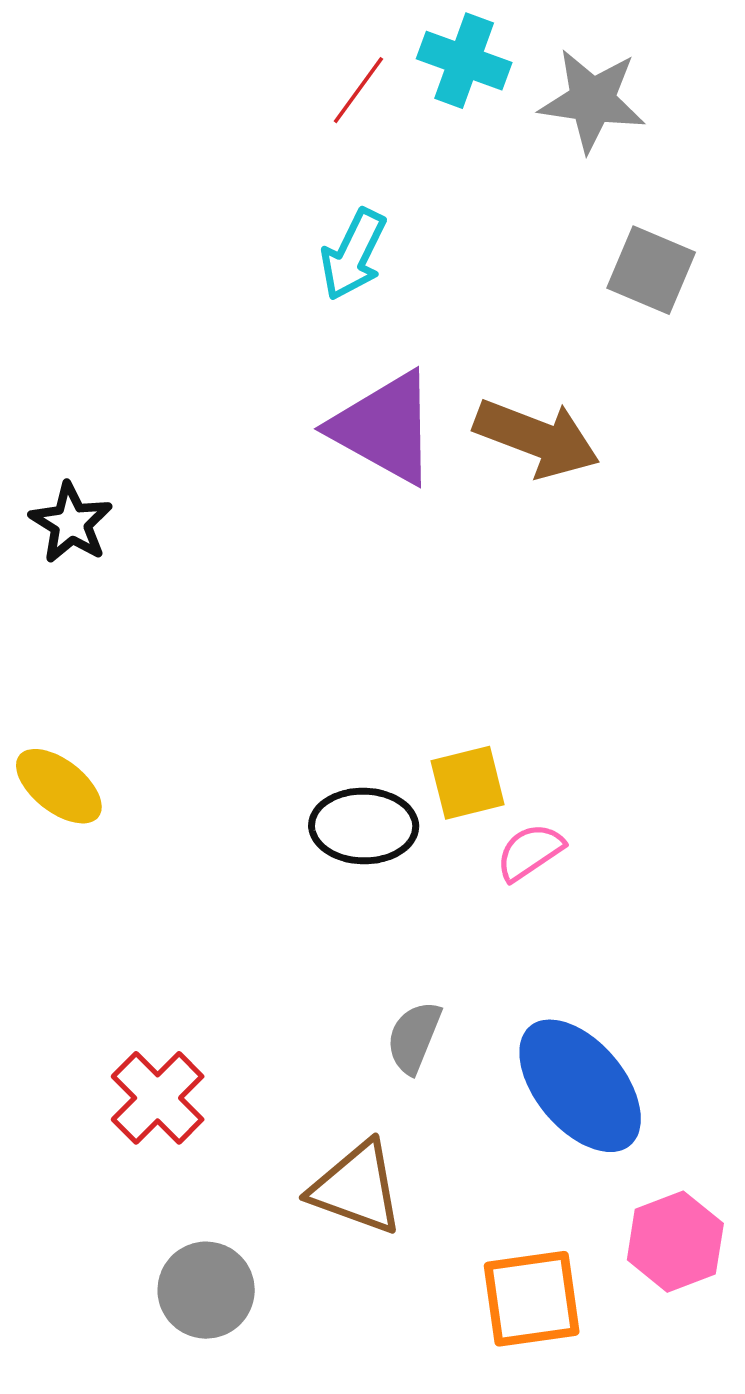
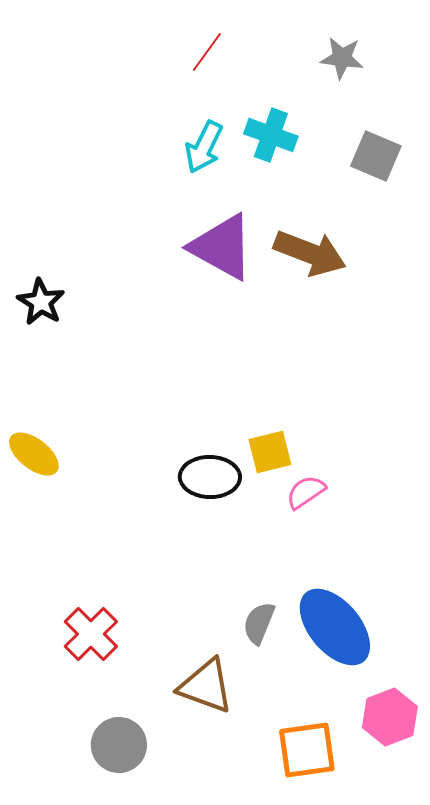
cyan cross: (464, 61) -> (271, 135), moved
gray star: (592, 100) -> (342, 58), size x0.7
gray semicircle: (414, 1037) -> (259, 623), moved

